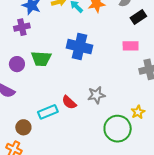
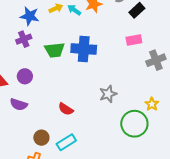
green trapezoid: (41, 59) -> (55, 50), moved
red semicircle: (69, 102) -> (66, 109), moved
cyan rectangle: (48, 112) -> (66, 142), moved

